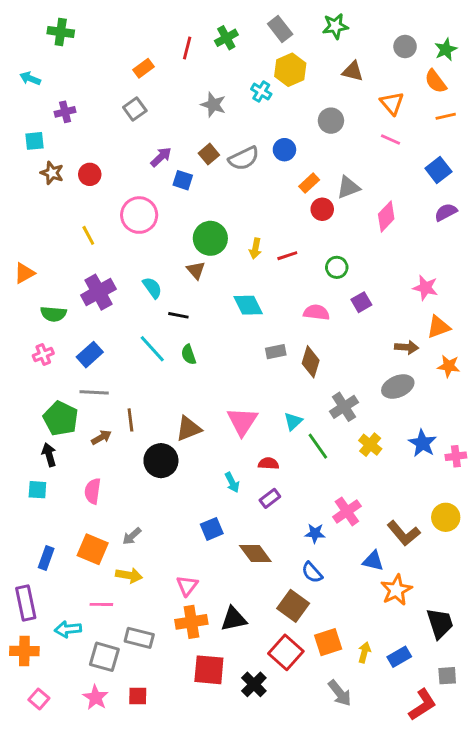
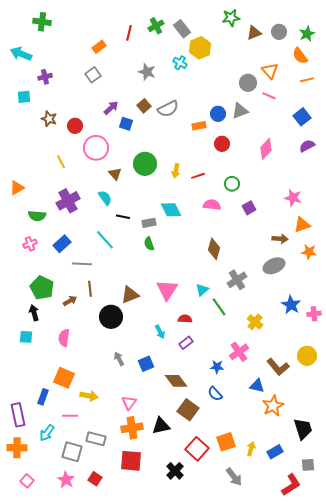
gray rectangle: (280, 29) -> (182, 29), moved
brown triangle: (353, 71) -> (254, 33), moved, turned -35
cyan arrow: (30, 78) -> (21, 54), size x1.5
gray circle: (331, 121) -> (248, 83), moved
blue circle: (284, 150) -> (218, 114), moved
brown star: (52, 173) -> (49, 119), moved
red circle: (90, 174) -> (75, 126), moved
orange rectangle: (309, 183) -> (199, 126), moved, turned 32
gray triangle: (348, 187) -> (240, 111), moved
brown triangle: (196, 270) -> (115, 174), moved
pink semicircle: (316, 312) -> (212, 205), moved
gray rectangle: (276, 352) -> (149, 223), moved
green semicircle: (189, 355) -> (149, 244), moved
gray line: (94, 392) -> (82, 264), moved
yellow cross: (370, 445) -> (255, 322), moved
gray arrow: (132, 536) -> (119, 359), moved, turned 104
blue rectangle: (46, 558) -> (43, 397), moved
brown square: (293, 606) -> (188, 410), moved
cyan arrow: (68, 629) -> (47, 433), turned -48
red square: (209, 670) -> (131, 461), moved
red square: (138, 696) -> (95, 479), turned 32

